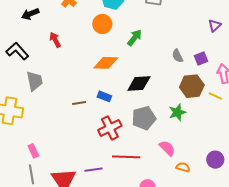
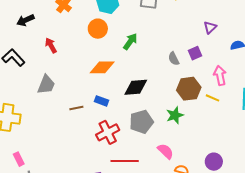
purple square: (201, 59) -> (195, 53), moved
gray trapezoid: (35, 81) -> (46, 85), moved, turned 35
pink rectangle: (33, 151) -> (19, 159), moved

